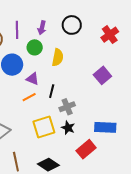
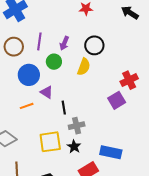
red cross: (110, 35) -> (129, 80), moved
yellow semicircle: (58, 57) -> (84, 67), moved
black line: (52, 91) -> (64, 108), turned -32
orange line: (29, 97) -> (27, 106), moved

